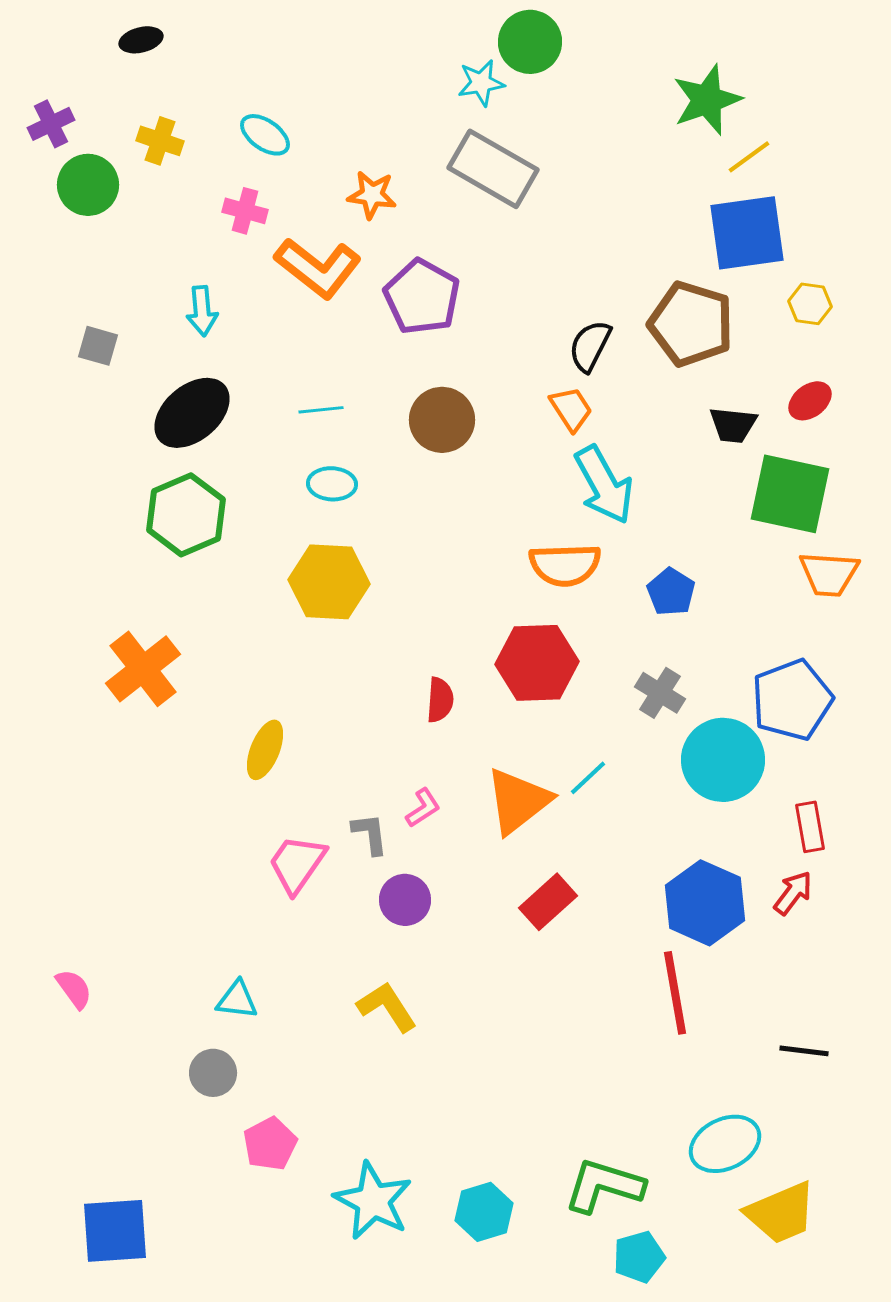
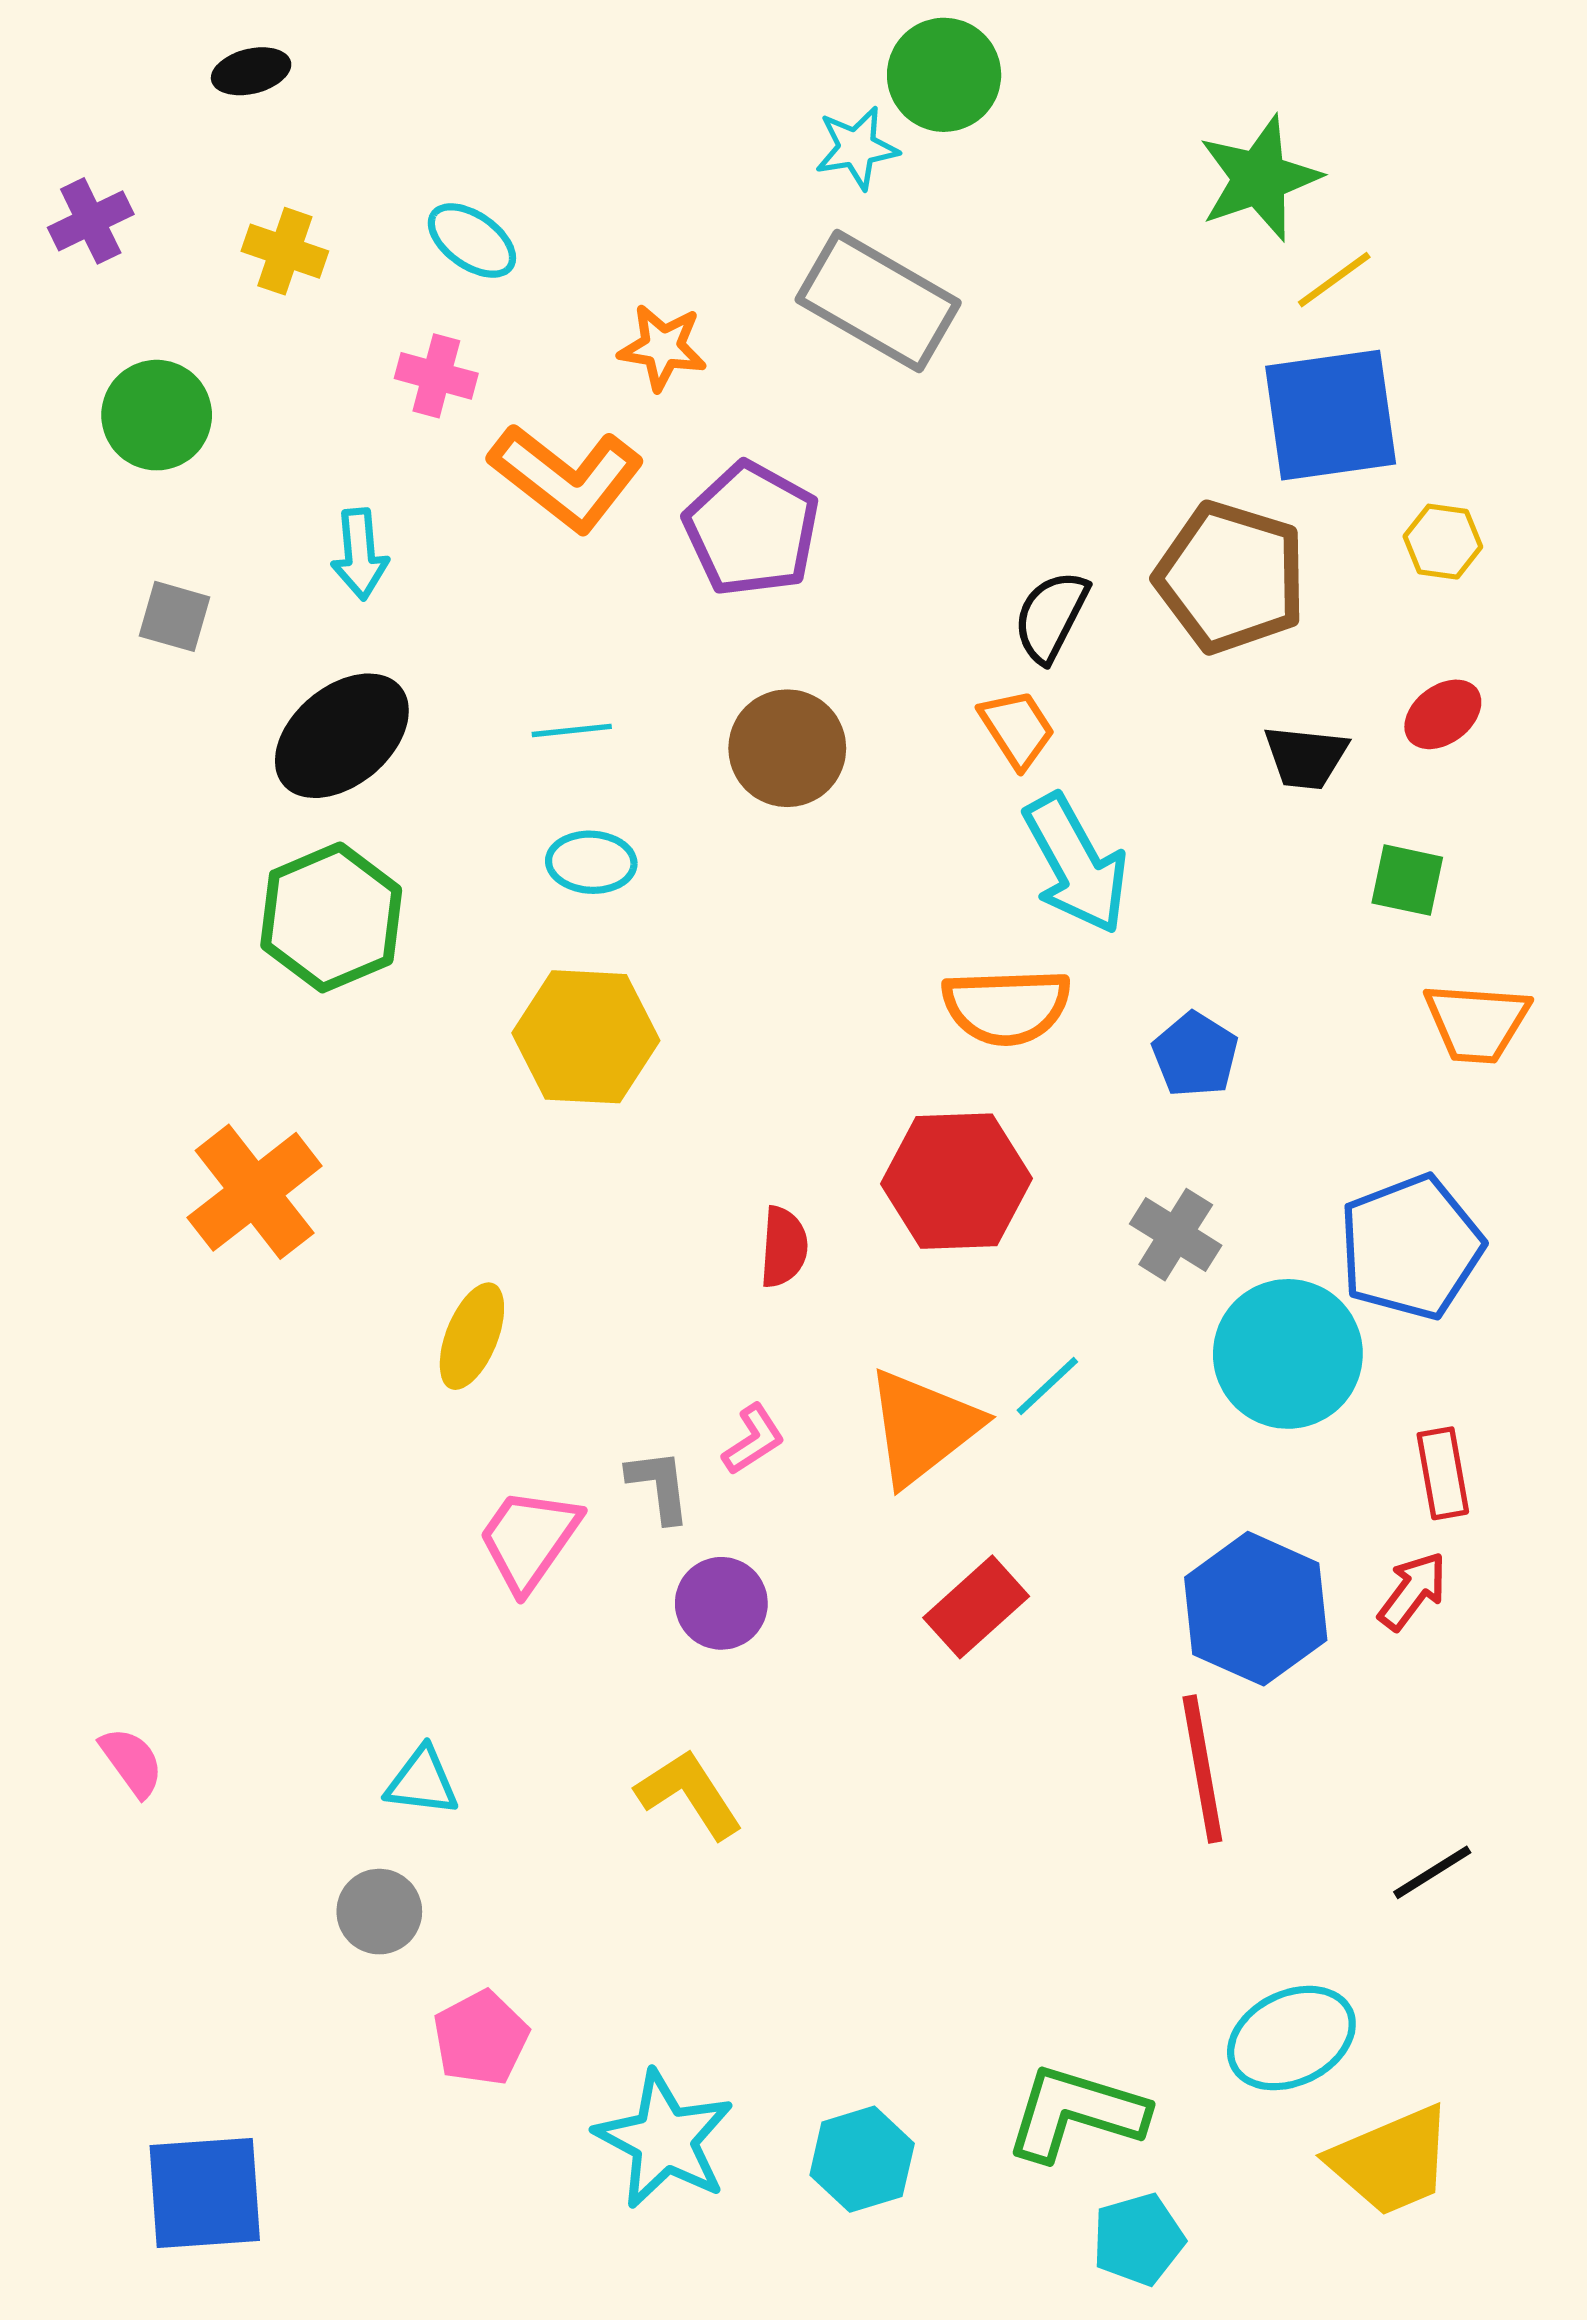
green circle: (88, 185) -> (157, 415), moved
green square: (790, 494) -> (1407, 880), size x0.5
black line: (804, 1051) -> (1432, 1872), turned -39

